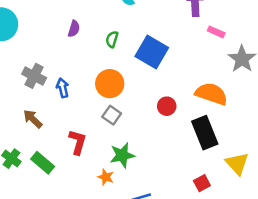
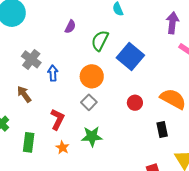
green semicircle: (112, 39) -> (100, 41), size x1.5
black rectangle: (205, 133) -> (162, 130), size x0.6
green rectangle: (43, 163) -> (29, 142), moved, turned 48
orange star: (106, 177) -> (62, 147), moved

